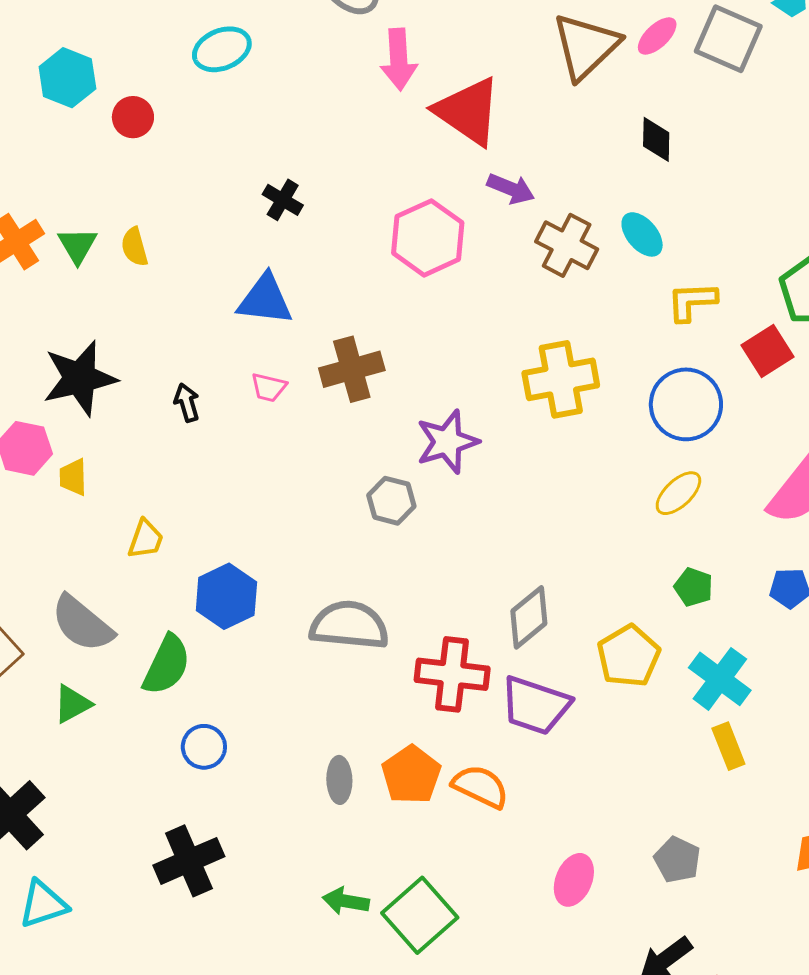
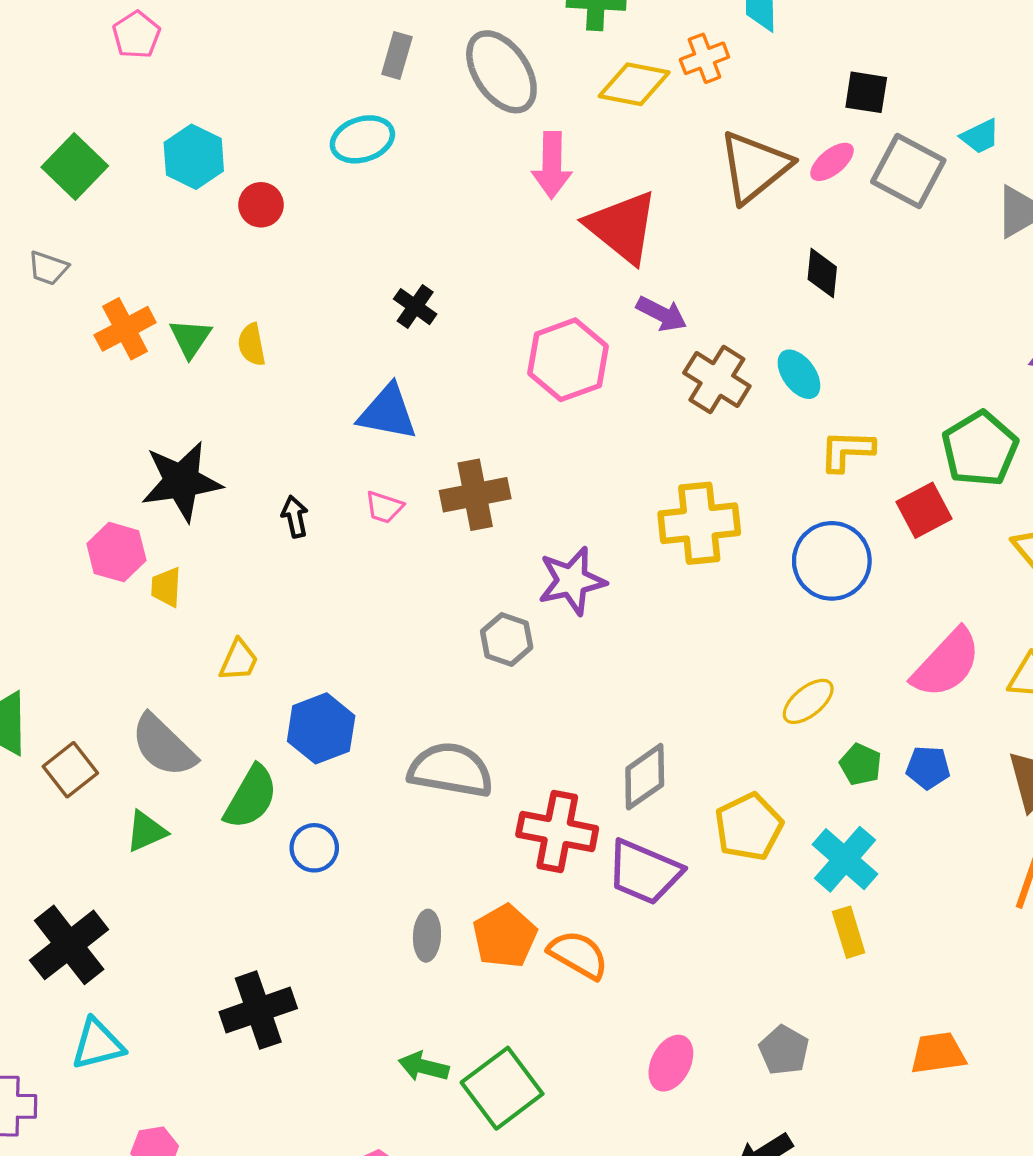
yellow ellipse: (678, 493) -> (808, 701), moved
green pentagon: (693, 587) -> (861, 764), moved
blue circle: (204, 747) -> (314, 848), moved

